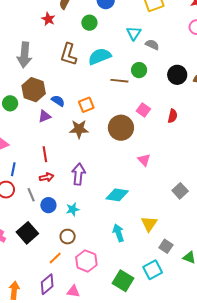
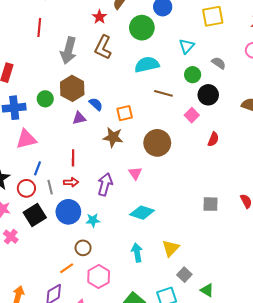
green circle: (89, 23) -> (142, 28), size x1.5
gray semicircle: (152, 45) -> (219, 63), moved
brown L-shape: (68, 54) -> (103, 47), moved
green circle: (139, 70) -> (193, 75), moved
black circle: (177, 75) -> (208, 95), moved
pink square: (143, 110) -> (192, 115), moved
pink triangle: (144, 160) -> (135, 173), moved
gray square: (180, 191) -> (210, 204), moved, turned 35
gray line: (31, 195) -> (50, 187), moved
blue circle: (48, 205) -> (68, 212), size x1.5
black square: (27, 233) -> (35, 215), moved

